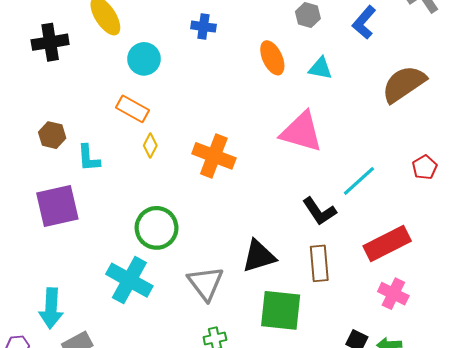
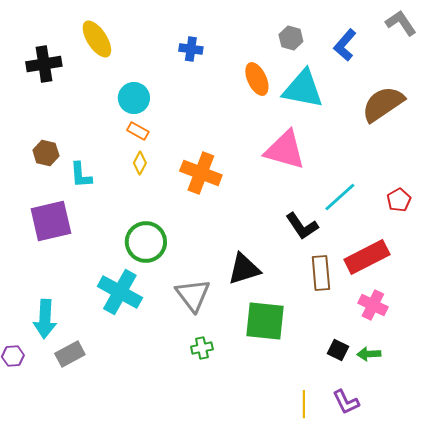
cyan circle: (144, 59) -> (134, 98), moved
cyan triangle: (320, 68) -> (303, 89), size x1.8
orange rectangle: (133, 109) -> (138, 131), moved, size x0.7
red pentagon: (425, 167) -> (399, 200), moved
brown rectangle: (319, 263) -> (321, 273), moved

